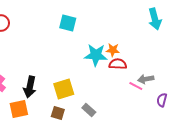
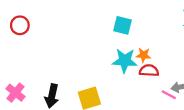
cyan square: (68, 23) -> (122, 25), moved

